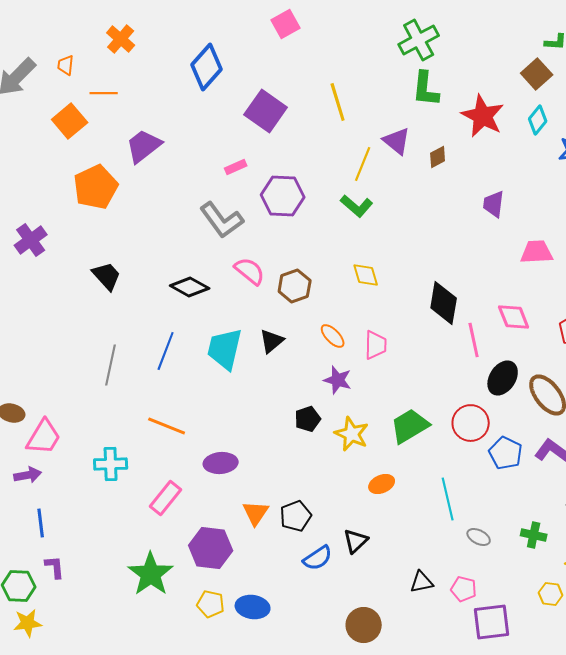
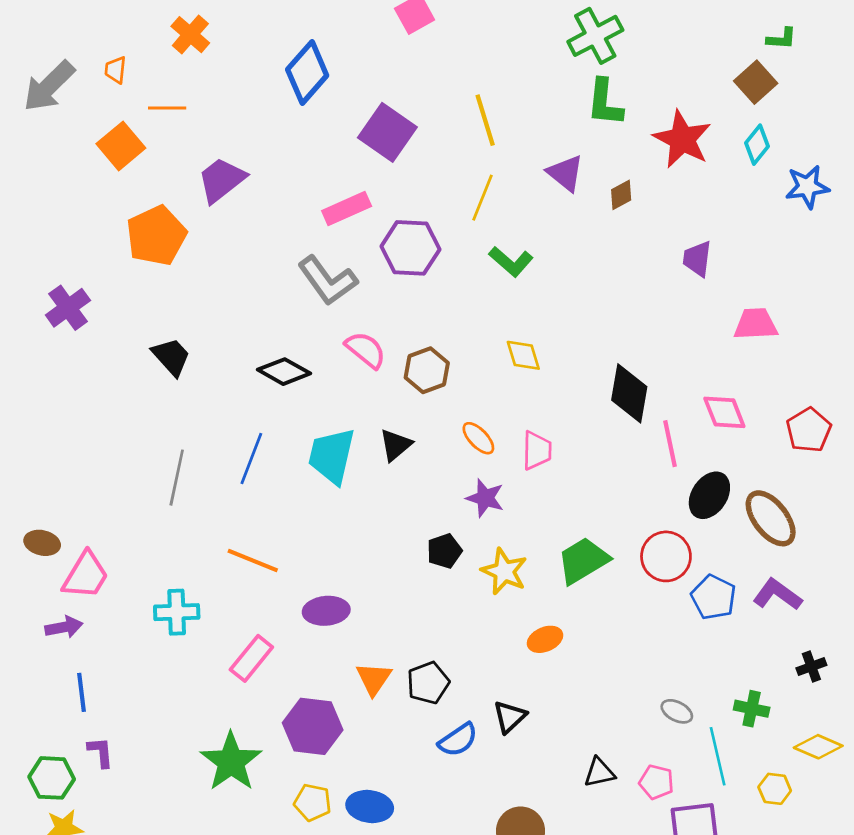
yellow line: (363, 164) -> (482, 198), moved
pink rectangle: (236, 167) -> (347, 208), size x1.6
cyan line: (448, 499) -> (718, 756), moved

